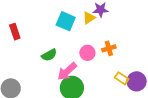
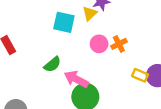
pink circle: (87, 53) -> (99, 44), moved
pink arrow: (67, 71) -> (76, 79), turned 80

